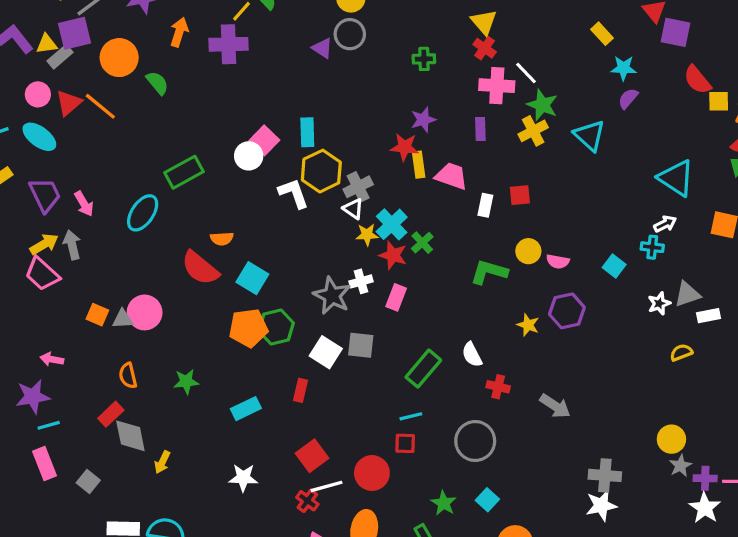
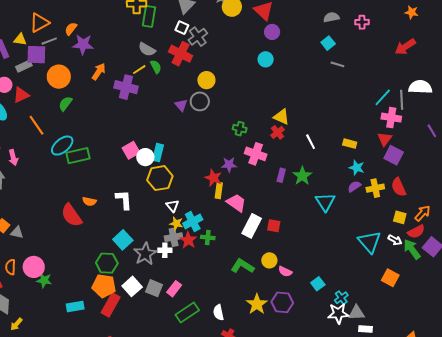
yellow triangle: (484, 22) -> (281, 117), turned -42
yellow rectangle: (602, 34) -> (350, 144), turned -48
yellow triangle: (47, 44) -> (20, 39), moved
white line: (526, 73) -> (311, 142), moved
green semicircle: (157, 83) -> (65, 104), moved, turned -119
pink cross: (497, 86) -> (256, 154), moved
yellow square: (719, 101) -> (400, 217), moved
orange line: (100, 106) -> (37, 125), moved
purple rectangle: (480, 129) -> (281, 175), moved
yellow cross: (533, 131) -> (375, 188), moved
white circle: (249, 156) -> (145, 157), moved
gray cross: (358, 187) -> (174, 237), moved
white L-shape: (294, 193) -> (124, 200), moved
white rectangle: (485, 205) -> (252, 226), size x1.6
cyan ellipse: (143, 213) -> (62, 146), moved
white arrow: (665, 224) -> (395, 240), moved, turned 40
green cross: (422, 243) -> (208, 238), turned 32
cyan cross: (652, 247) -> (341, 298), moved, turned 32
cyan square: (252, 278) -> (123, 240), moved
pink rectangle: (396, 297) -> (174, 289), moved
white star: (659, 303) -> (338, 313), size x1.5
pink circle: (145, 312) -> (34, 267), moved
yellow star: (528, 325) -> (257, 304), size x1.5
orange pentagon: (248, 328) -> (104, 286), moved
red rectangle: (300, 390) -> (111, 305), size x1.6

